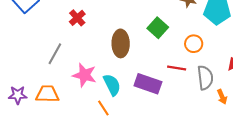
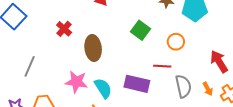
brown ellipse: (121, 43) -> (93, 48), moved
gray line: (55, 54) -> (30, 66), moved
gray semicircle: (205, 78) -> (183, 86), moved

